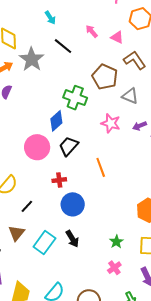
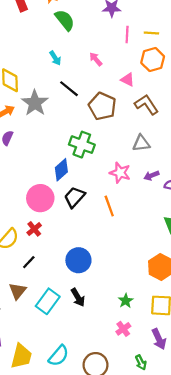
pink arrow: (92, 31) -> (96, 59), moved
brown pentagon: (105, 77) -> (102, 106), moved
gray triangle: (130, 96) -> (141, 143), turned -30
orange line: (101, 167) -> (109, 206), moved
red cross: (59, 180) -> (34, 229), moved, turned -32

